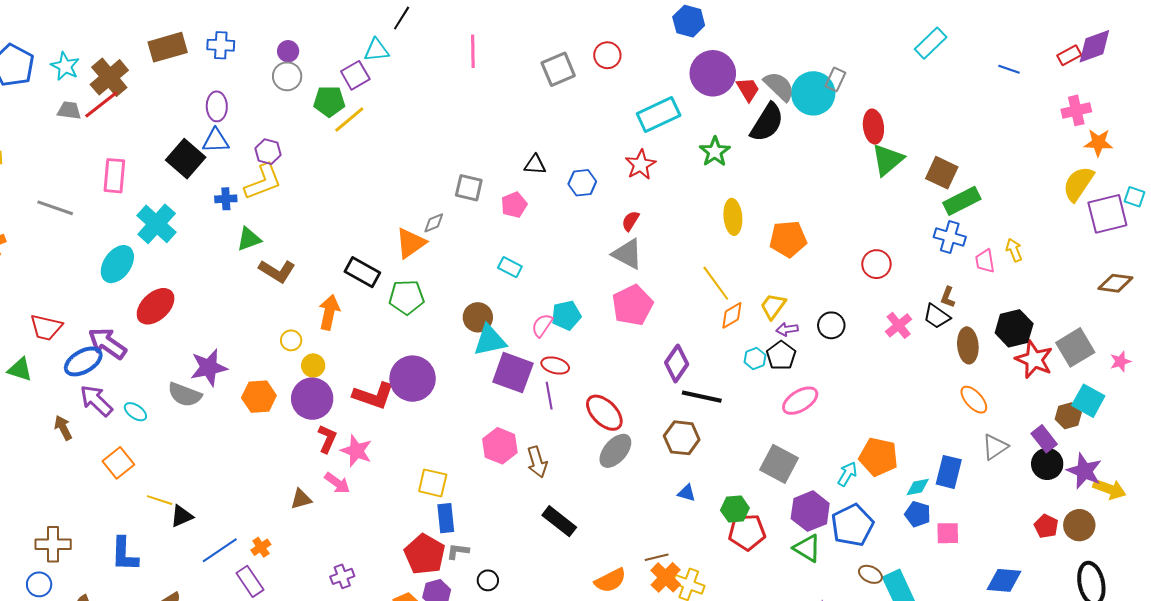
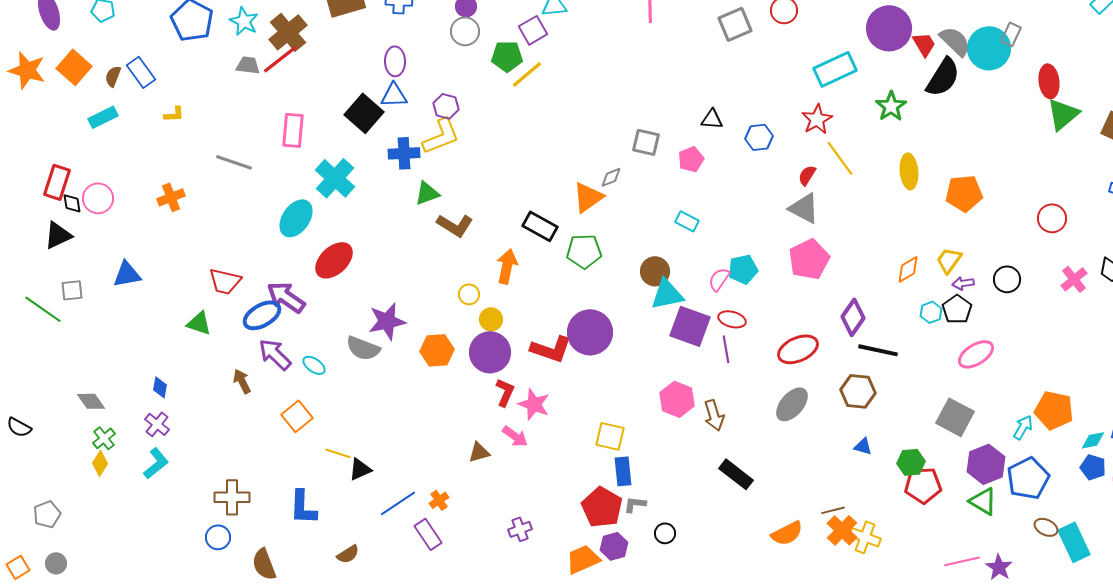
blue cross: (226, 199) -> (404, 153), size x1.4
yellow line: (716, 283) -> (840, 158), moved
red ellipse: (604, 413) -> (798, 349), moved, turned -69

